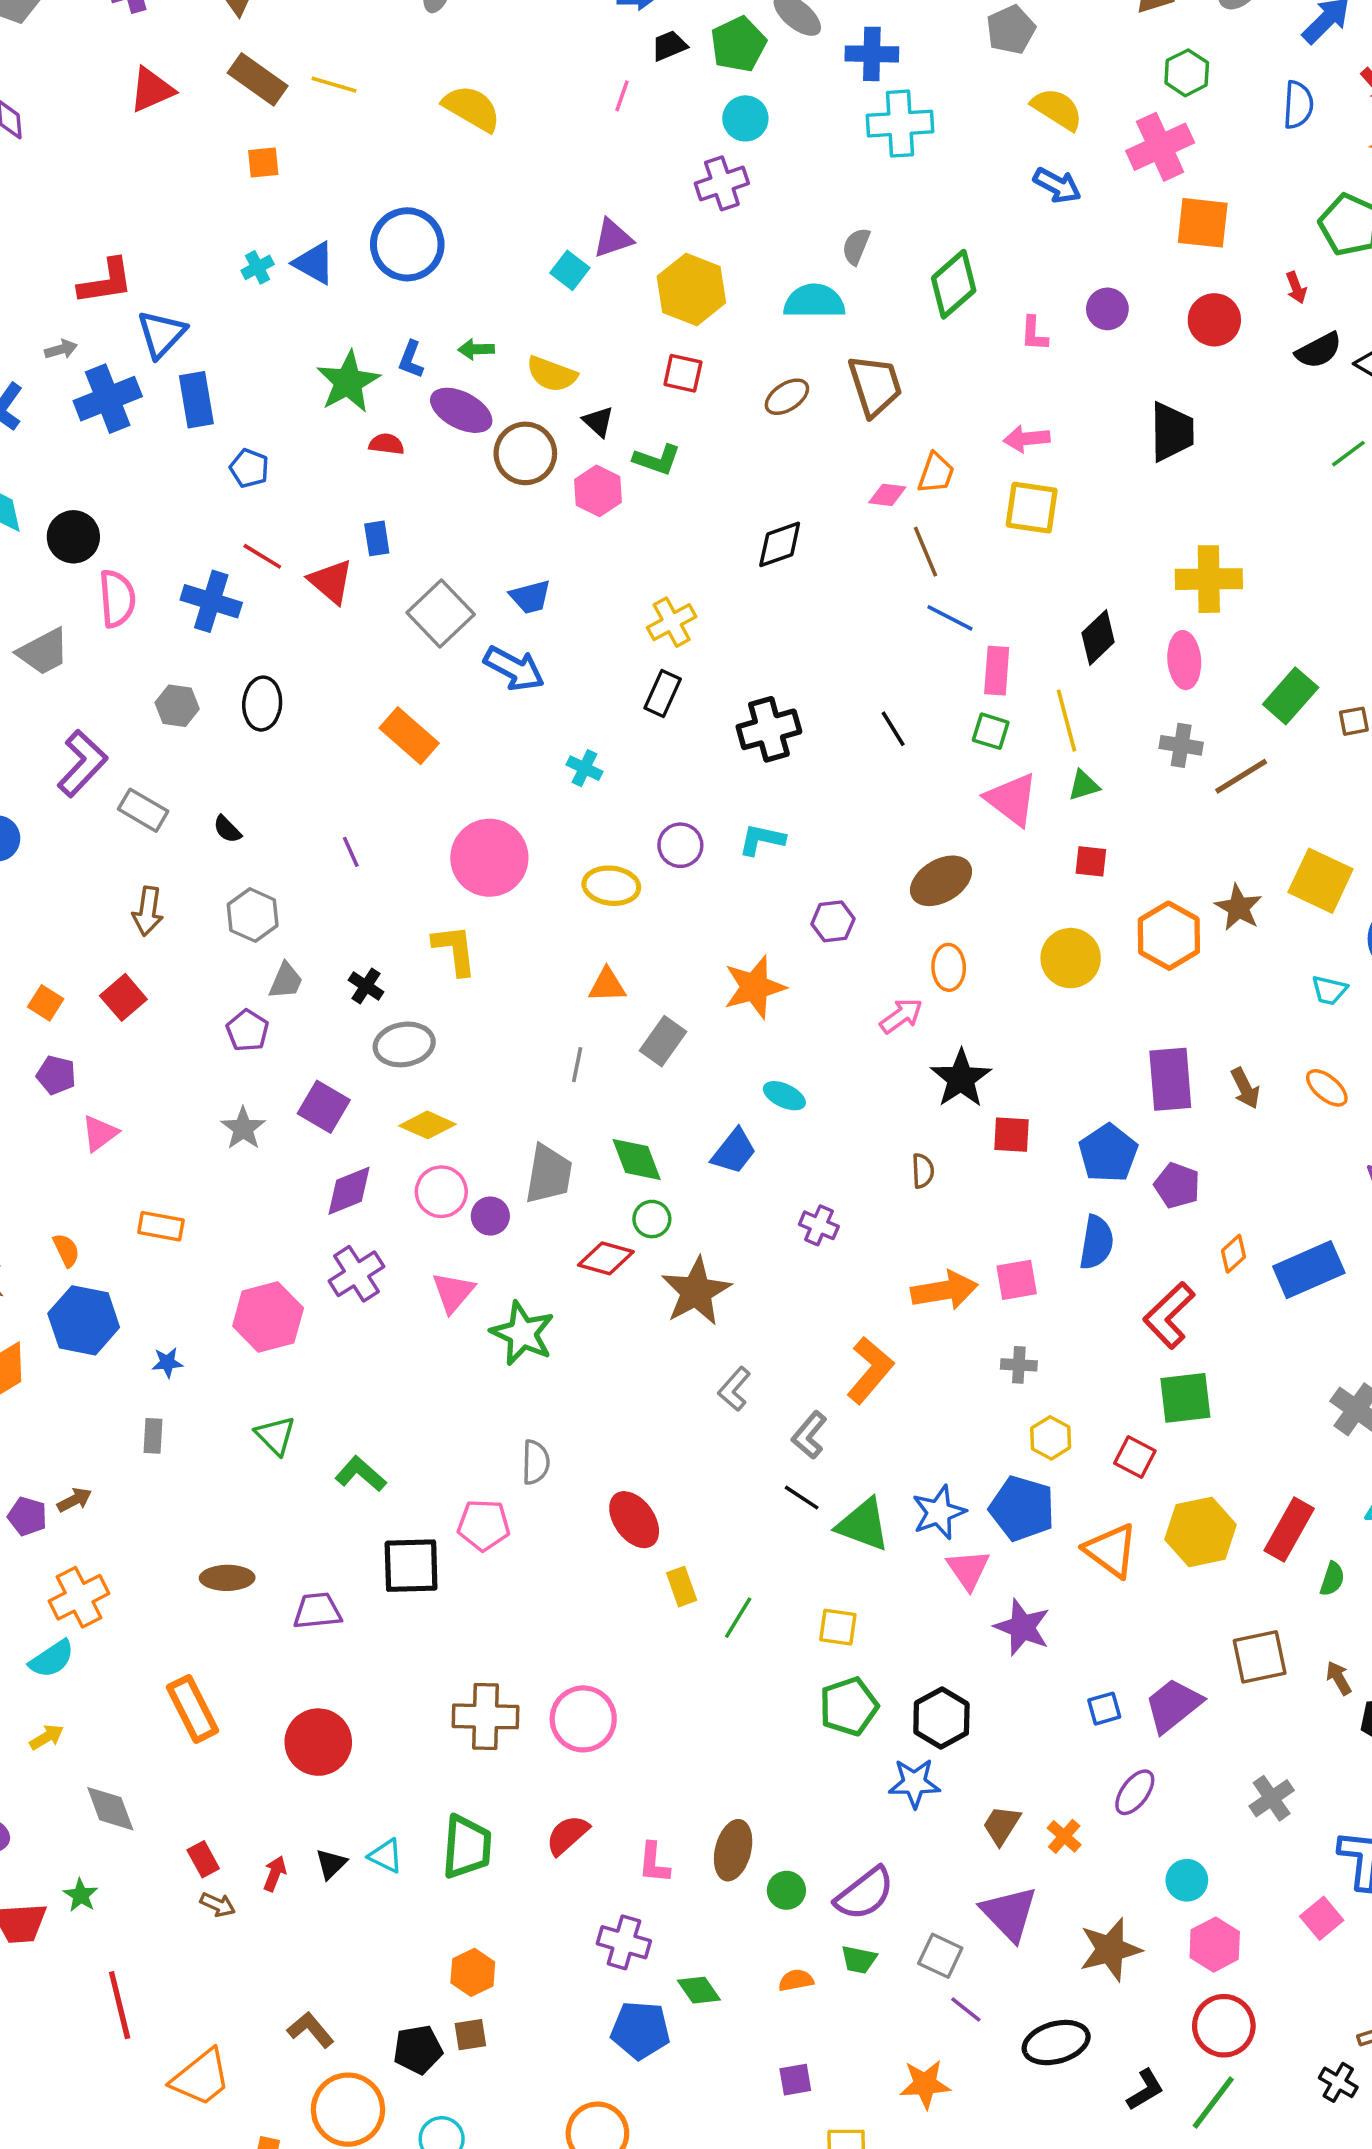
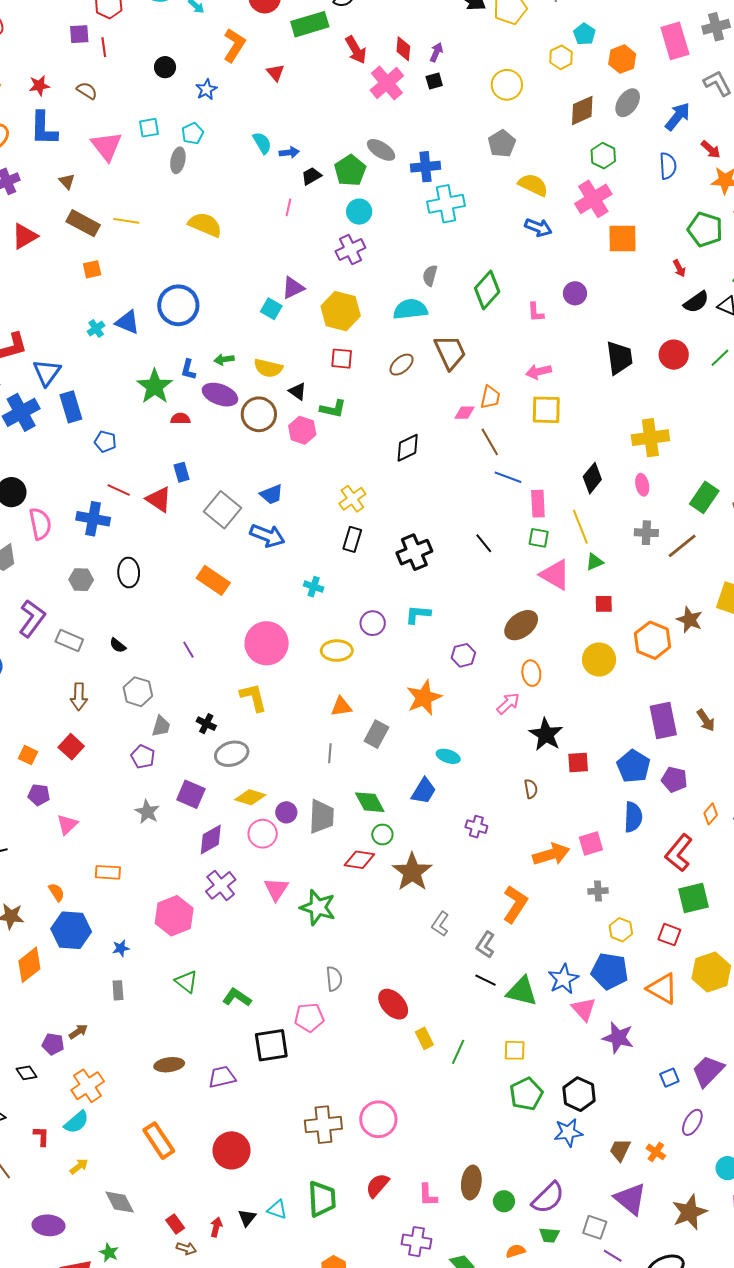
red circle: (1214, 320) -> (674, 355), moved
pink ellipse: (1184, 660) -> (642, 485), size x0.7
purple circle: (490, 1216) -> (286, 812), moved

